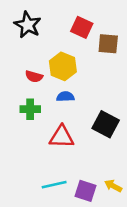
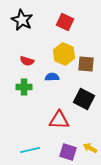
brown square: (108, 44) -> (86, 64), moved
yellow hexagon: (63, 66) -> (64, 54), moved
red triangle: (62, 137) -> (59, 120), moved
cyan line: (54, 185) -> (30, 150), moved

